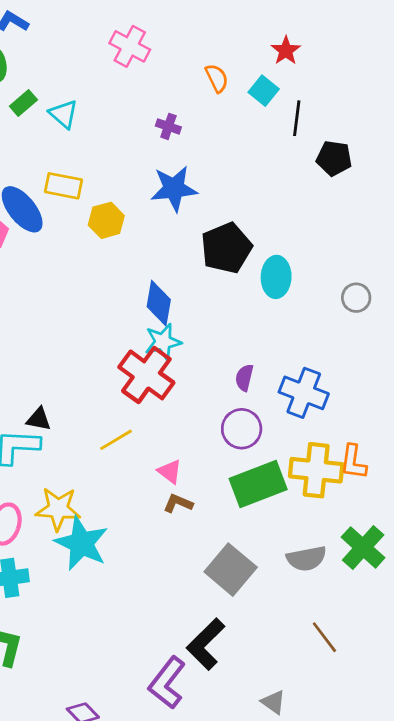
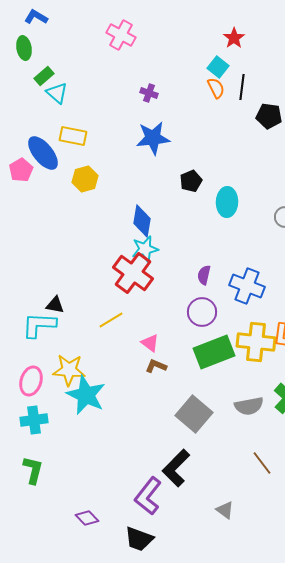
orange semicircle: (217, 78) -> (216, 88), moved
cyan triangle: (64, 114) -> (57, 93), moved
yellow hexagon: (106, 220) -> (85, 179), moved
black pentagon: (226, 248) -> (191, 181), size x0.6

